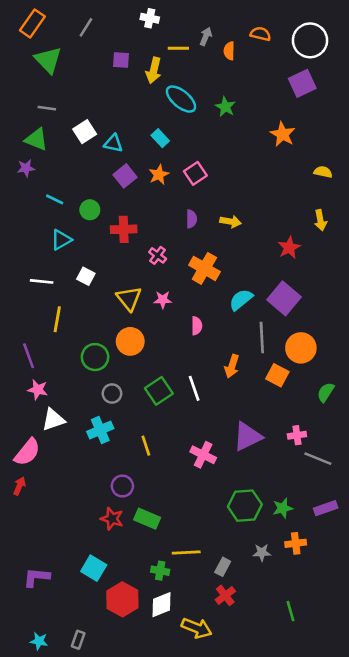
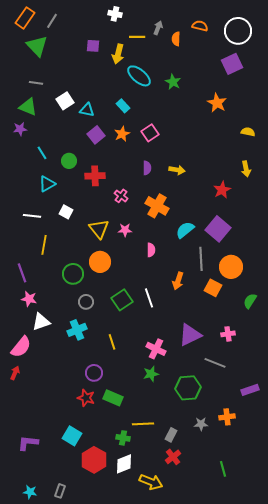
gray line: (86, 27) -> (52, 21), moved
cyan line: (55, 199) -> (42, 153), turned 32
gray line: (318, 459) -> (215, 363), moved
green star: (283, 508) -> (151, 374), moved

